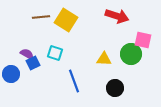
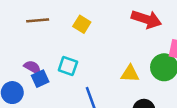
brown line: (41, 17) -> (38, 20), moved
yellow square: (66, 20) -> (82, 24), size x0.6

